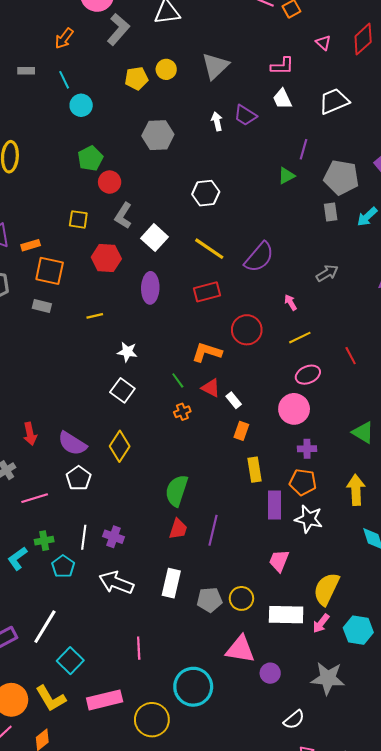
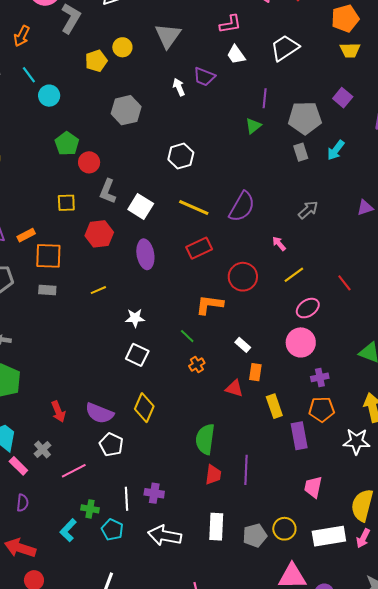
red triangle: (211, 388) -> (234, 388), moved
white star: (309, 519) -> (357, 441), moved
green cross: (44, 541) -> (90, 509), turned 30

